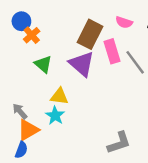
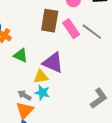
purple triangle: (82, 64) -> (53, 63), moved
gray arrow: (20, 111) -> (24, 95), moved

